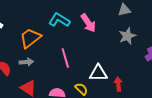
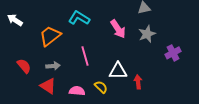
pink arrow: (88, 23) -> (118, 29), moved
gray arrow: (26, 62) -> (53, 66), moved

